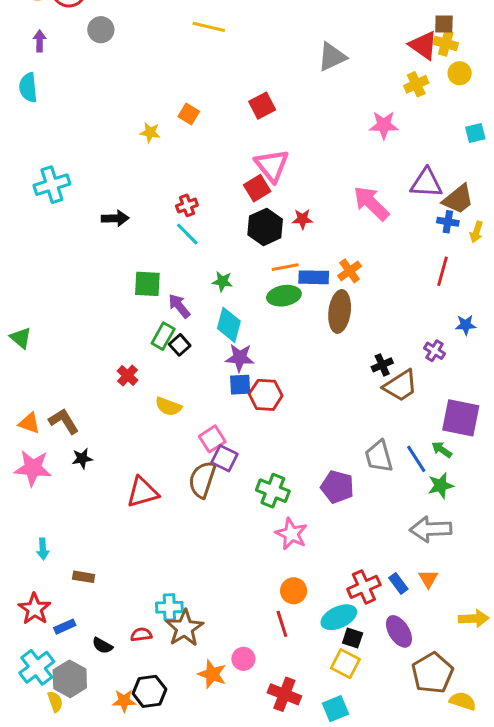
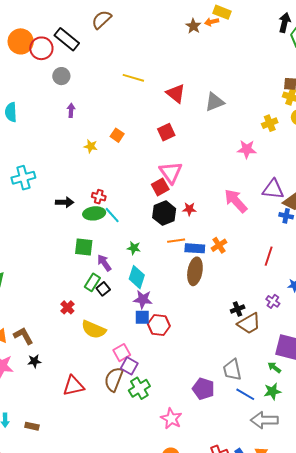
purple arrow: (40, 41) -> (71, 110), moved
red triangle: (423, 45) -> (176, 93), moved
red cross: (187, 205) -> (99, 197), moved, turned 32
red line: (442, 271) -> (269, 256), moved
green ellipse: (284, 296) -> (94, 213), moved
brown ellipse: (340, 311) -> (195, 271), moved
yellow semicircle: (168, 406) -> (94, 329), size x1.4
blue line: (416, 459) -> (245, 394), moved, turned -30
green cross: (273, 491) -> (139, 388), moved, turned 35
brown rectangle: (84, 577) -> (32, 426), moved

